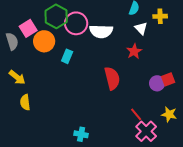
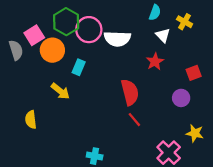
yellow cross: (160, 16) -> (185, 22), turned 32
yellow arrow: (17, 77) -> (60, 91), moved
red square: (168, 79) -> (194, 73), moved
red line: (136, 114) -> (134, 120), moved

